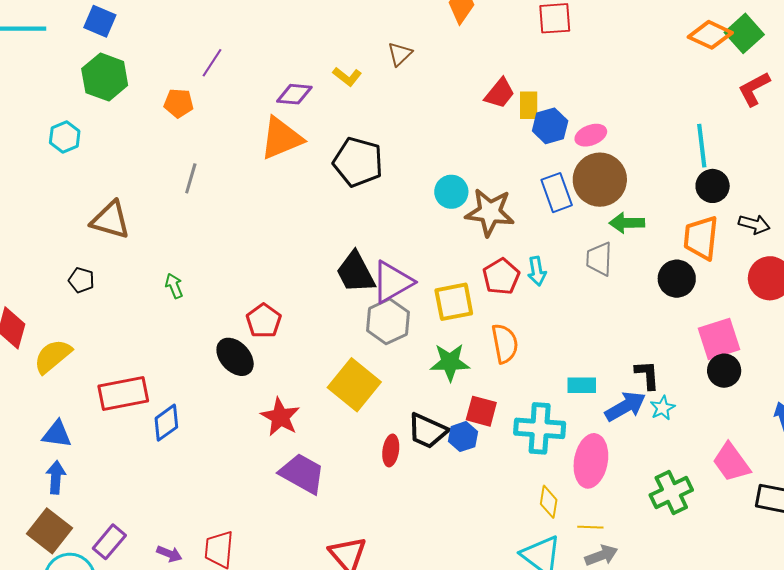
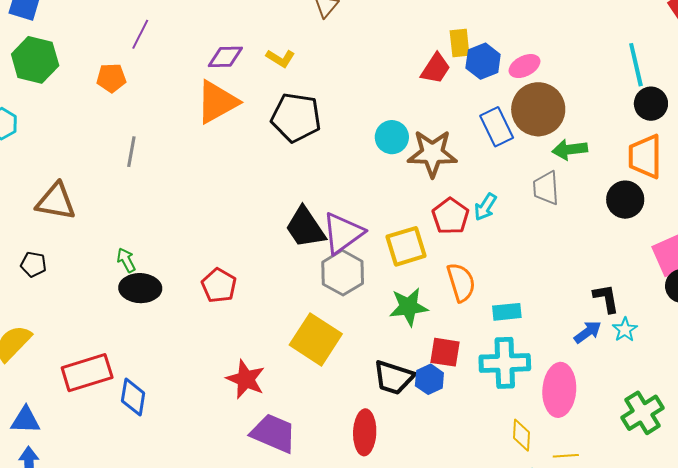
yellow L-shape: (347, 77) -> (280, 58), moved
red trapezoid: (500, 93) -> (436, 68), moved
cyan arrow: (537, 271) -> (485, 207), turned 48
black ellipse: (235, 357) -> (140, 288), moved, turned -39
cyan rectangle: (582, 385) -> (507, 312), moved
blue arrow: (625, 406) -> (588, 332), size x0.7
blue diamond: (166, 423) -> (133, 397), turned -39
red ellipse: (391, 450) -> (365, 432), moved, size x1.4

